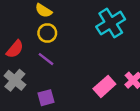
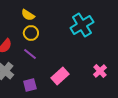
pink rectangle: (104, 86) -> (60, 76), moved

